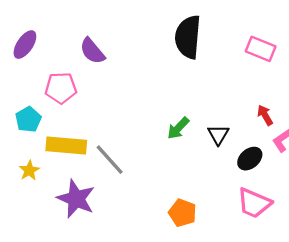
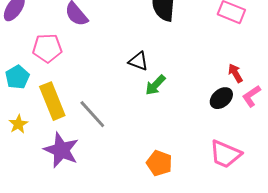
black triangle: (218, 135) -> (138, 61), moved, turned -40
yellow rectangle: (66, 146) -> (52, 101), turned 63
black ellipse: (250, 159) -> (221, 98), moved

